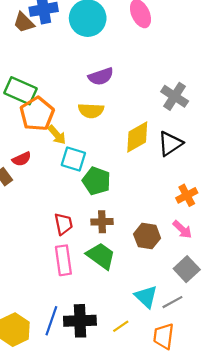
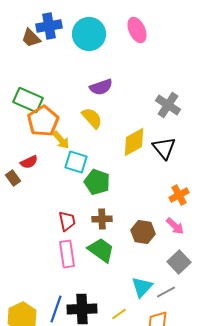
yellow semicircle: (91, 111) -> (92, 118), turned -135
black triangle: (170, 144) -> (164, 148), turned -35
cyan triangle: (146, 297) -> (142, 287), turned 30

